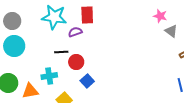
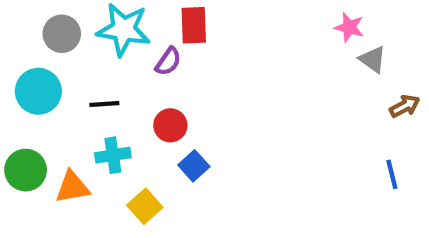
gray circle: (12, 21) -> (62, 34), moved
purple semicircle: (75, 32) -> (168, 61), turned 144
black line: (61, 52) -> (104, 104), moved

